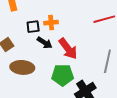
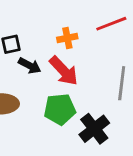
orange cross: (51, 23) -> (67, 38), moved

